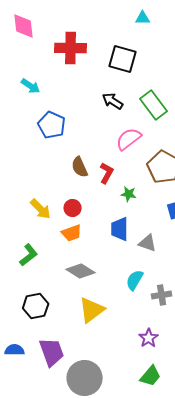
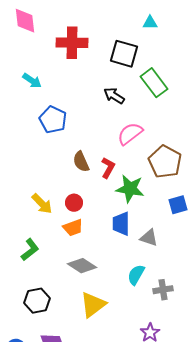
cyan triangle: (143, 18) -> (150, 23), moved
green rectangle: (154, 105) -> (154, 83), moved
green star: (129, 194) -> (130, 189), size x1.8

